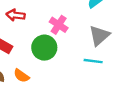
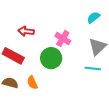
orange semicircle: (21, 76) -> (32, 83), turned 32

